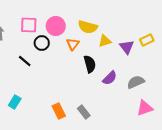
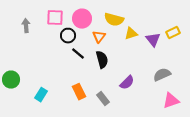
black line: (25, 61) -> (78, 54), moved
black semicircle: (90, 64) -> (102, 60), moved
purple semicircle: (110, 78) -> (127, 83), moved
orange rectangle: (59, 111) -> (79, 92), moved
gray rectangle: (84, 112) -> (103, 99), moved

